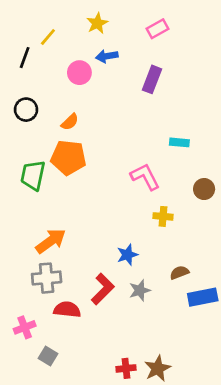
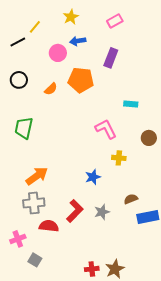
black line: (25, 58) -> (18, 42), turned 42
orange pentagon: (68, 158) -> (81, 80), moved
blue star: (127, 255) -> (93, 177), moved

